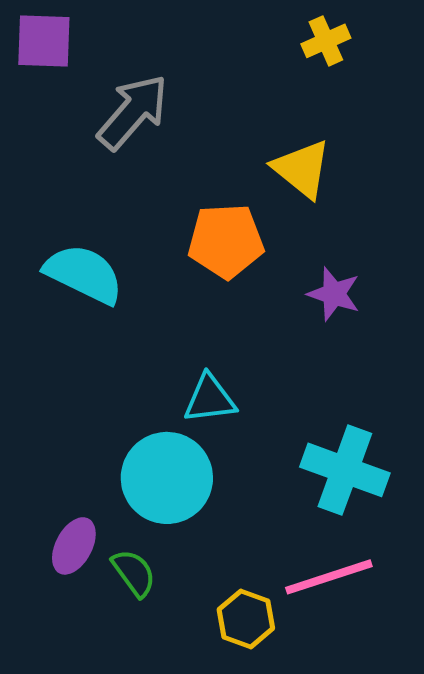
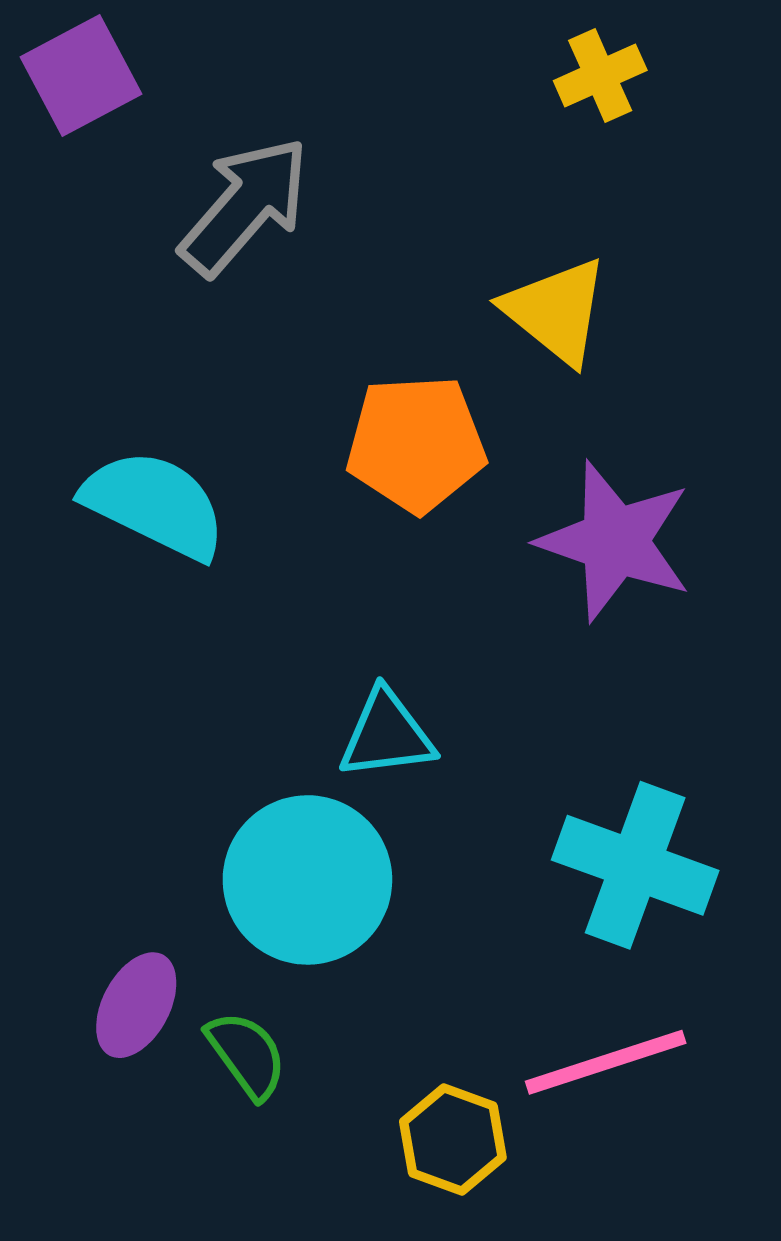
purple square: (44, 41) -> (81, 75), turned -30
purple star: (334, 294) -> (615, 541), size x1.6

